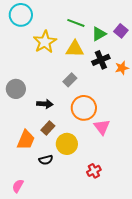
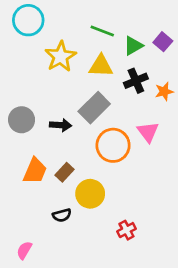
gray rectangle: (70, 80) -> (94, 108), size x1.6
black arrow: (45, 104) -> (61, 125), moved
pink triangle: (102, 127) -> (148, 132), moved
orange trapezoid: (26, 140) -> (35, 171), moved

